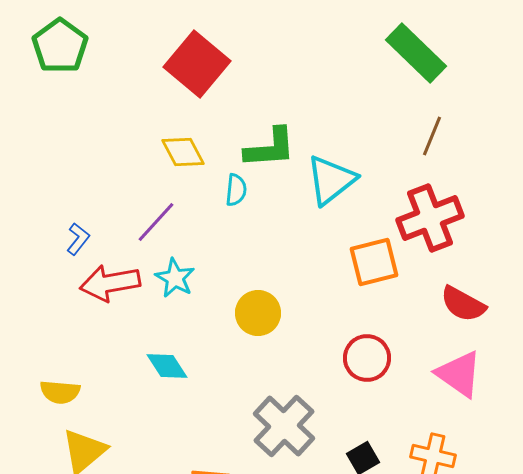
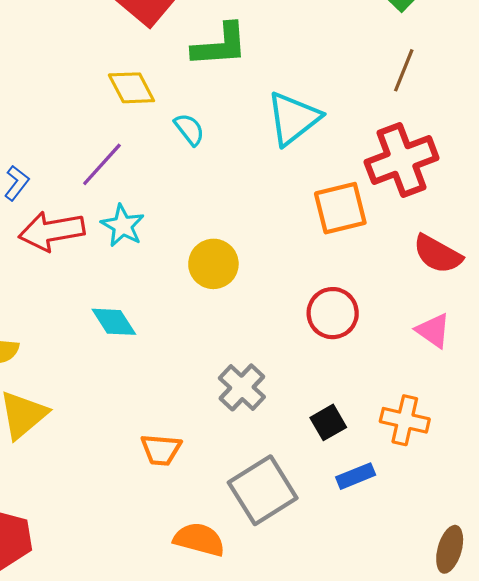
green L-shape: (270, 148) -> (220, 45), moved
cyan semicircle: (236, 190) -> (189, 129), turned -44
pink triangle: (459, 374) -> (433, 331), size x0.7
gray cross: (284, 426) -> (242, 387), size x0.7

